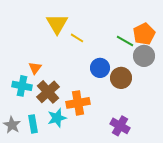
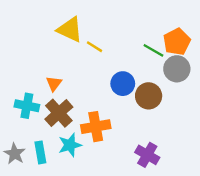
yellow triangle: (57, 24) -> (70, 29), turned -35
orange triangle: (35, 68) -> (54, 84), moved

